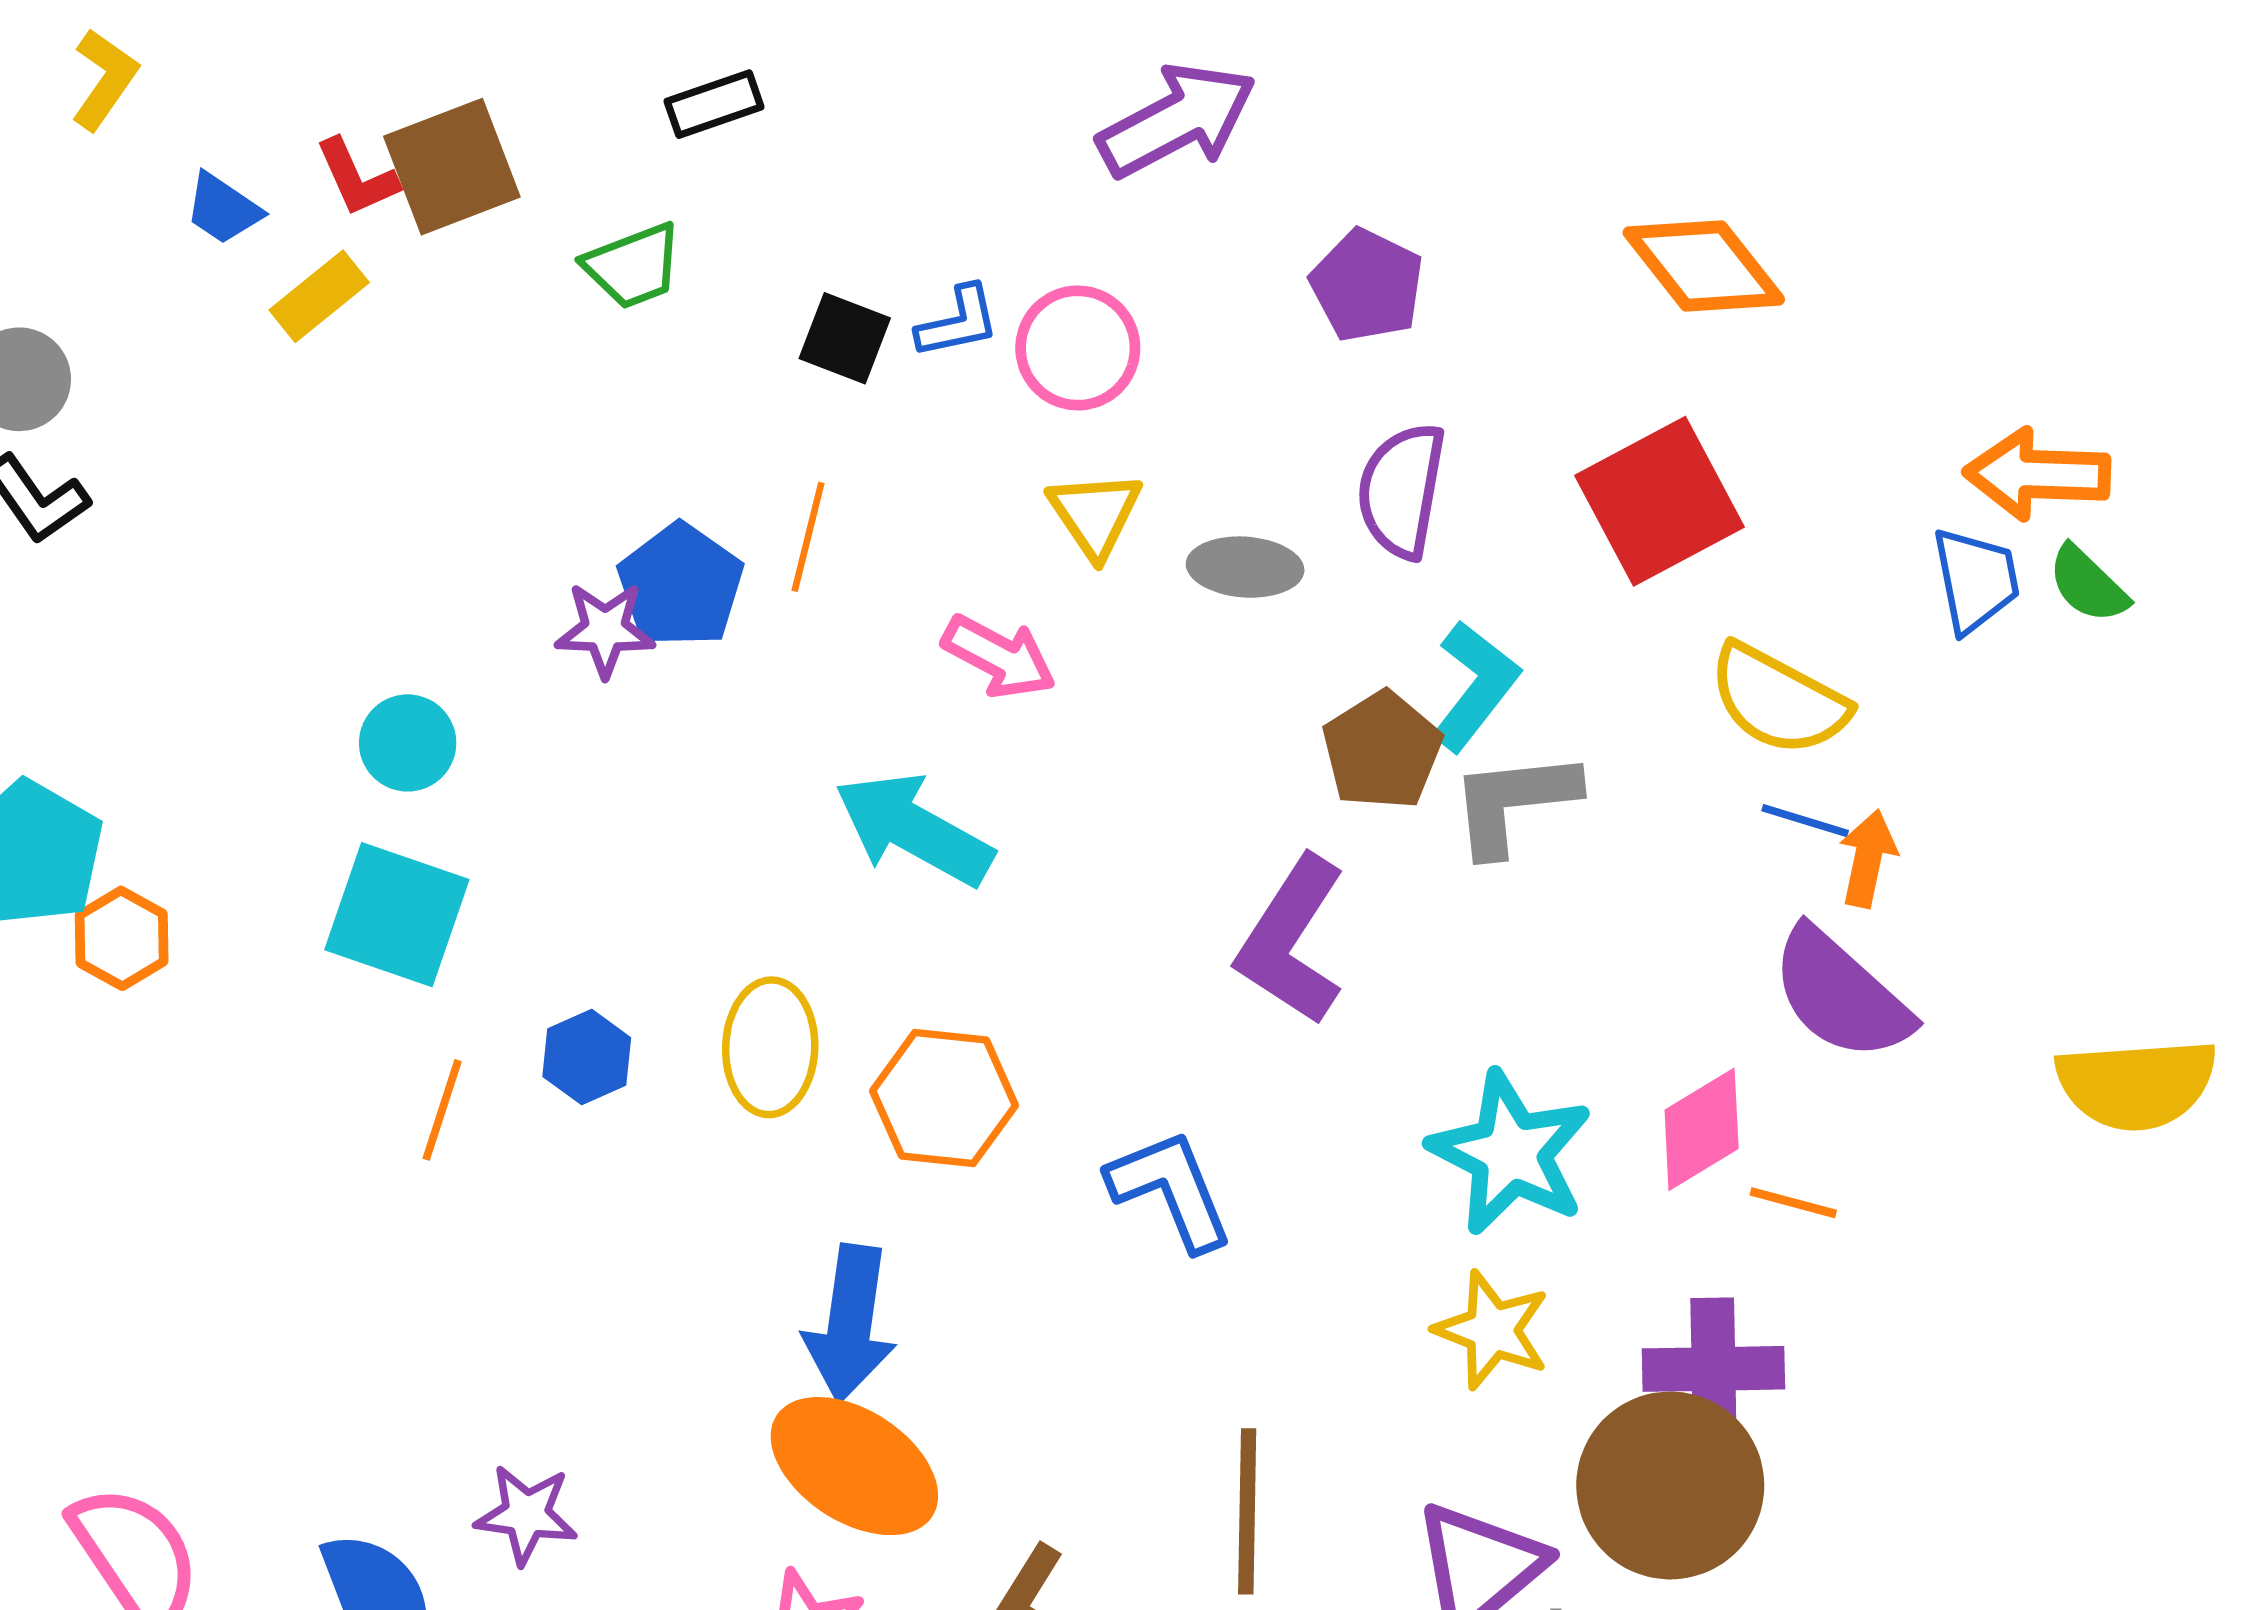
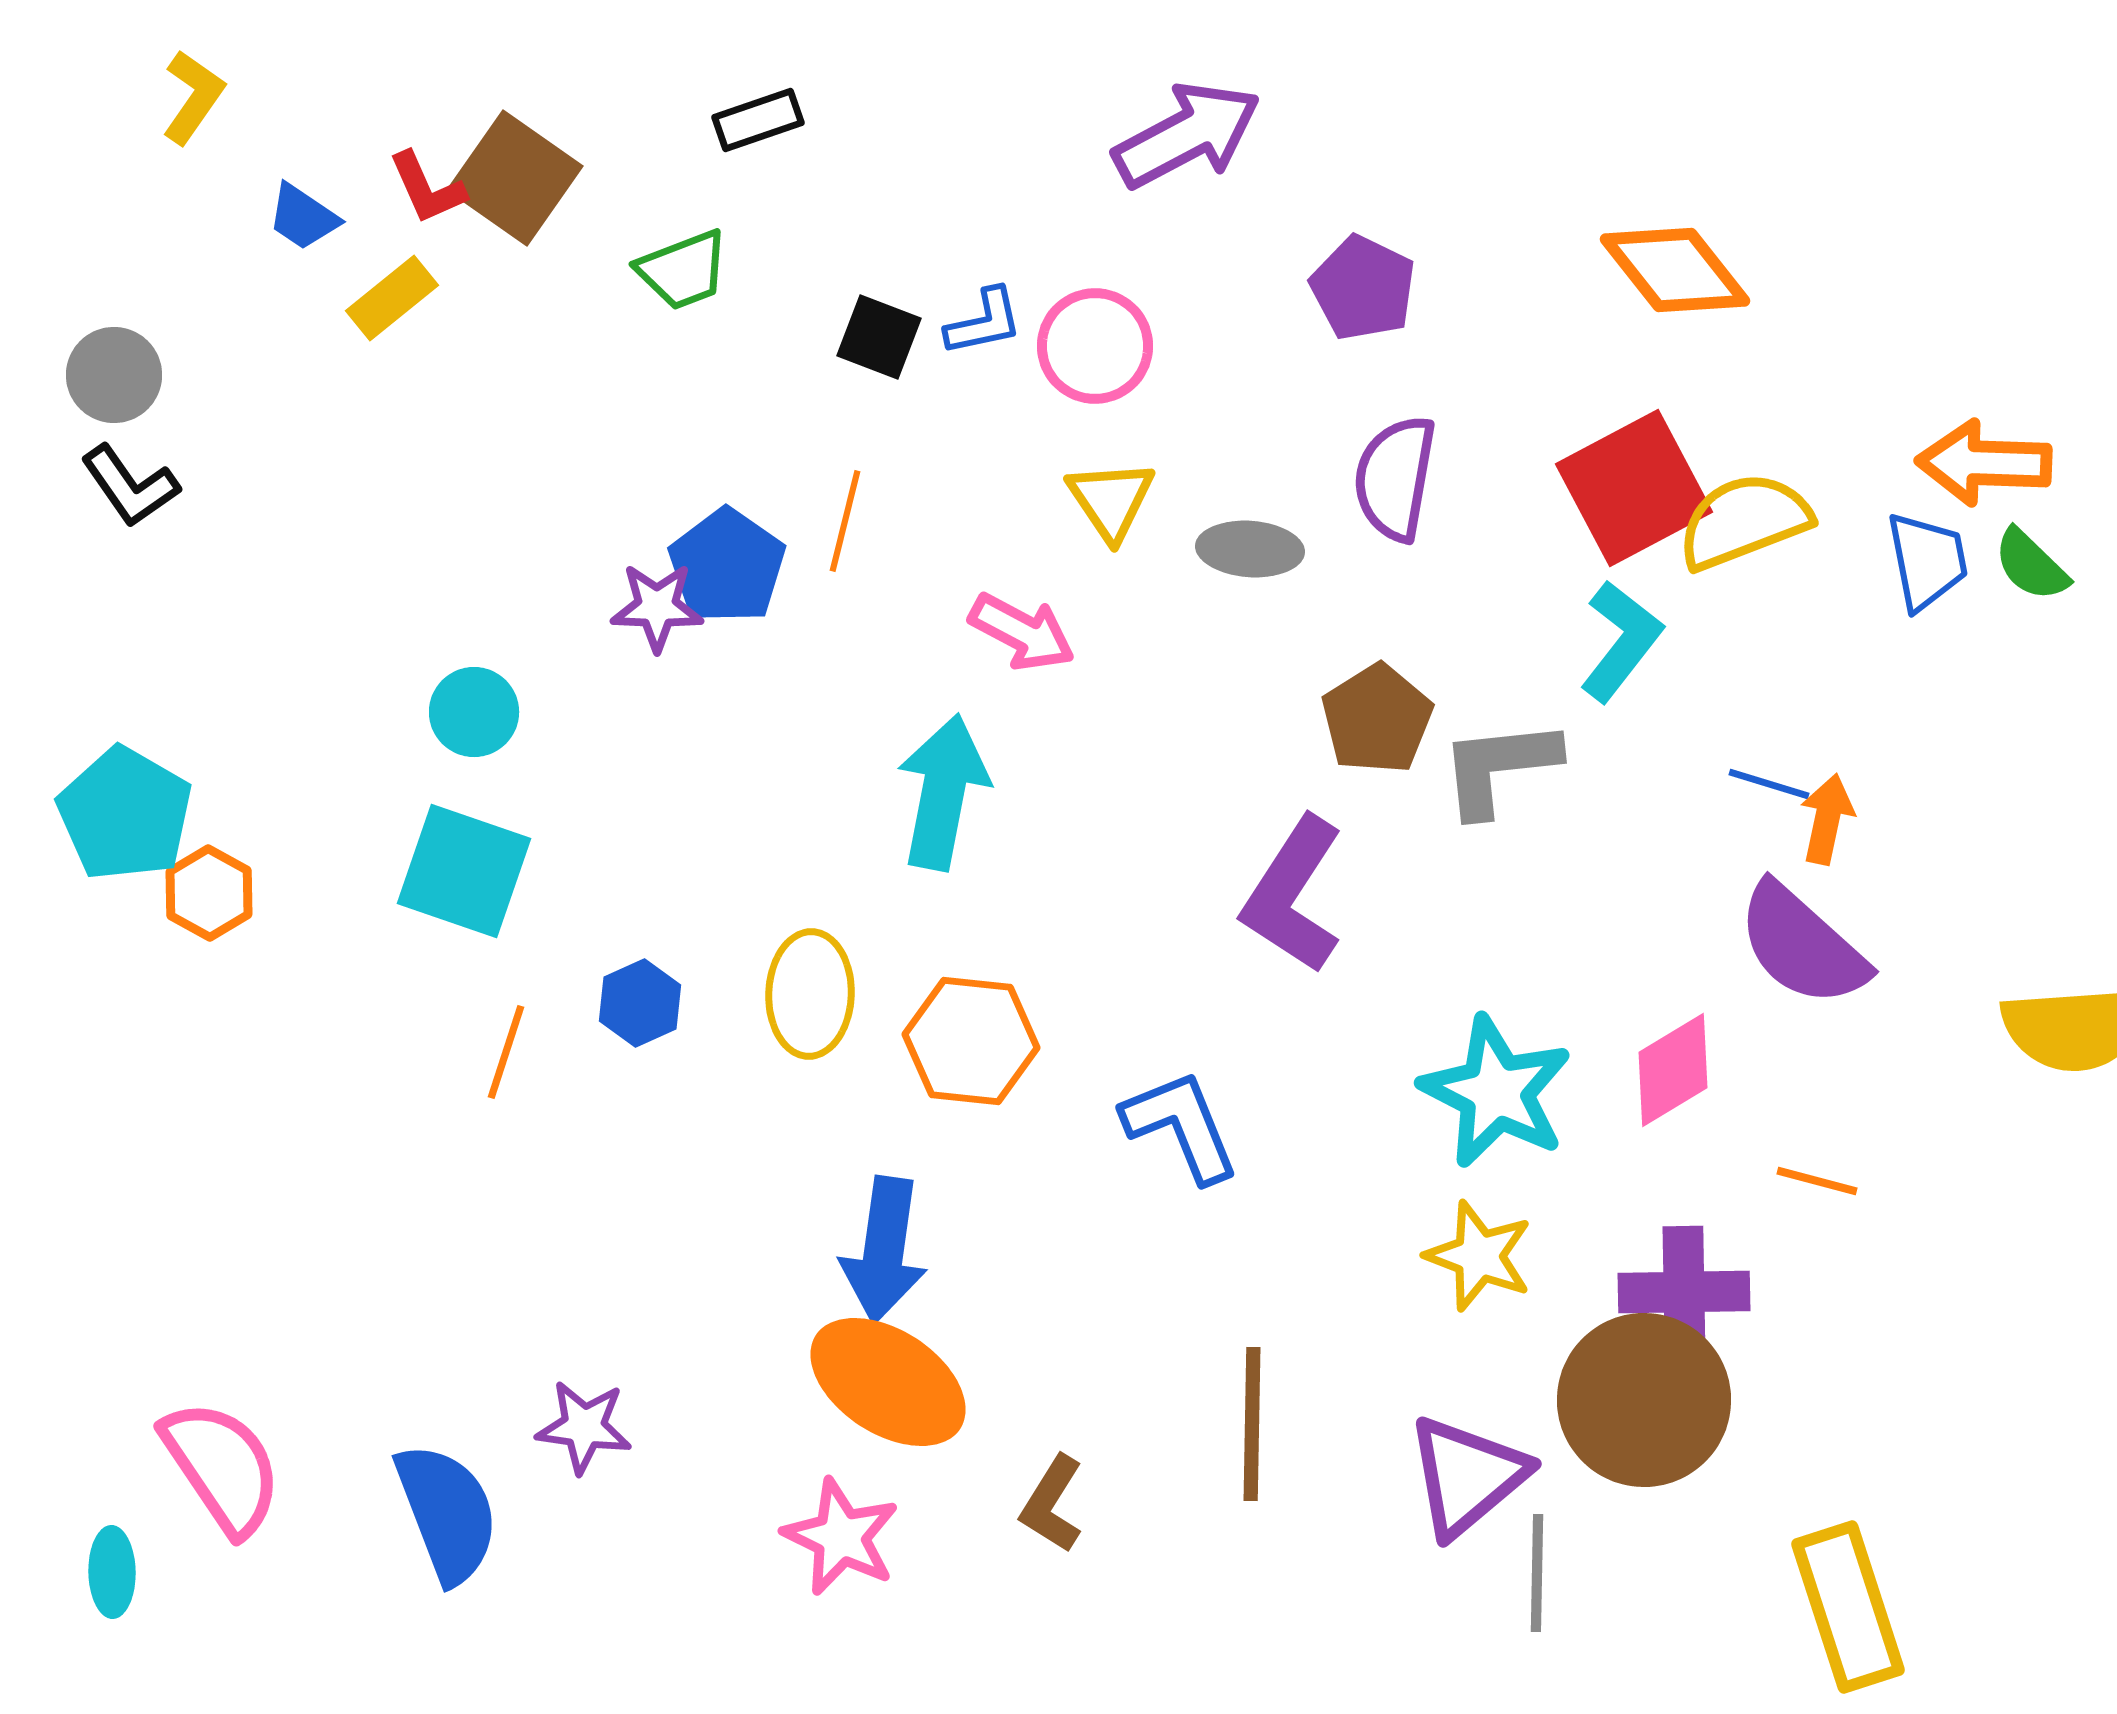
brown square: (452, 167) -> (515, 178), turned -34
cyan L-shape: (1475, 686) -> (1621, 641), moved
yellow semicircle: (1778, 700) -> (1744, 521), moved, turned 131
cyan arrow: (914, 829) -> (943, 792), turned 72
orange line: (1793, 1203) -> (1817, 1181), moved

